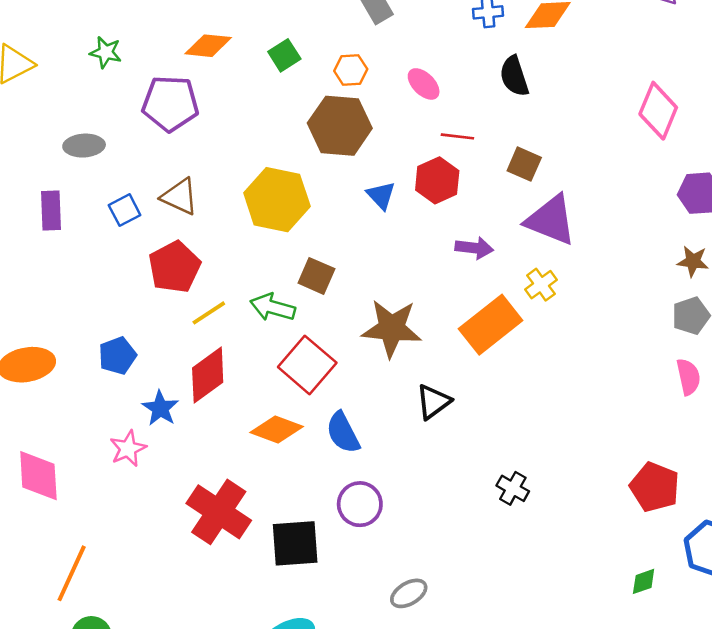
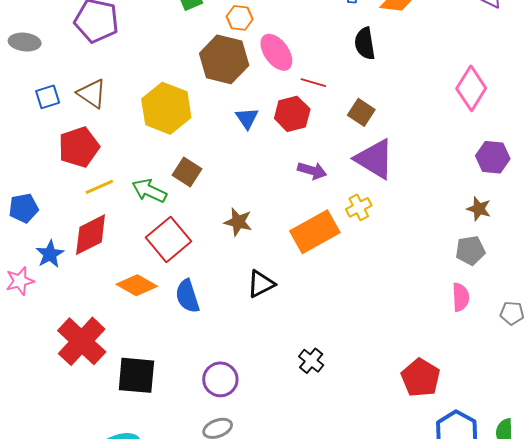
pink ellipse: (424, 84) -> (276, 52), moved, size x1.4
brown star: (392, 328) -> (238, 222), size x0.6
purple circle: (360, 504) -> (220, 379), moved

